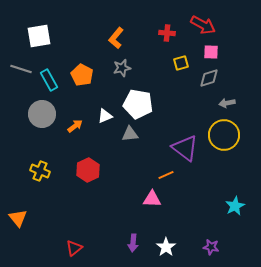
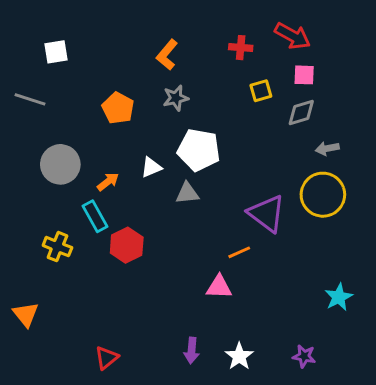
white square: (39, 36) -> (56, 52), size x0.7
cyan rectangle: (49, 80) -> (95, 216), moved

